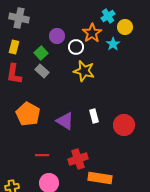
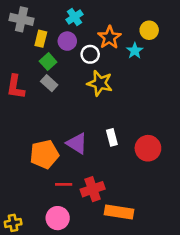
cyan cross: (108, 16) -> (75, 17), moved
yellow rectangle: (14, 47) -> (41, 39), moved
orange pentagon: (28, 114) -> (44, 154), moved, turned 30
red line: (42, 155) -> (64, 184), moved

